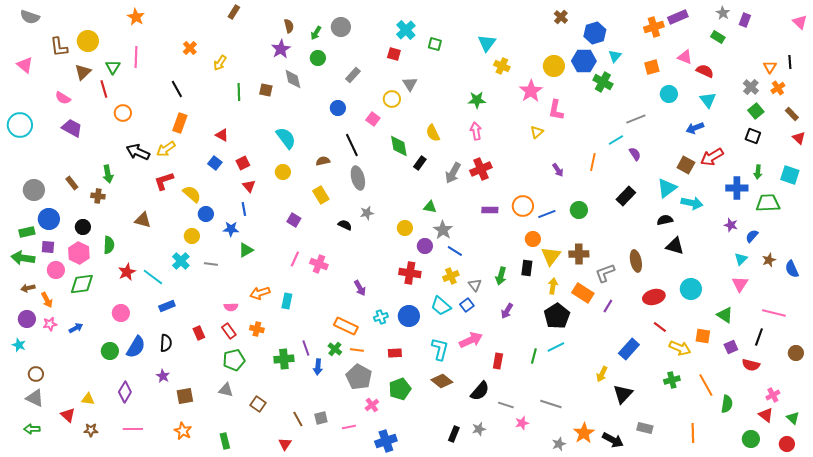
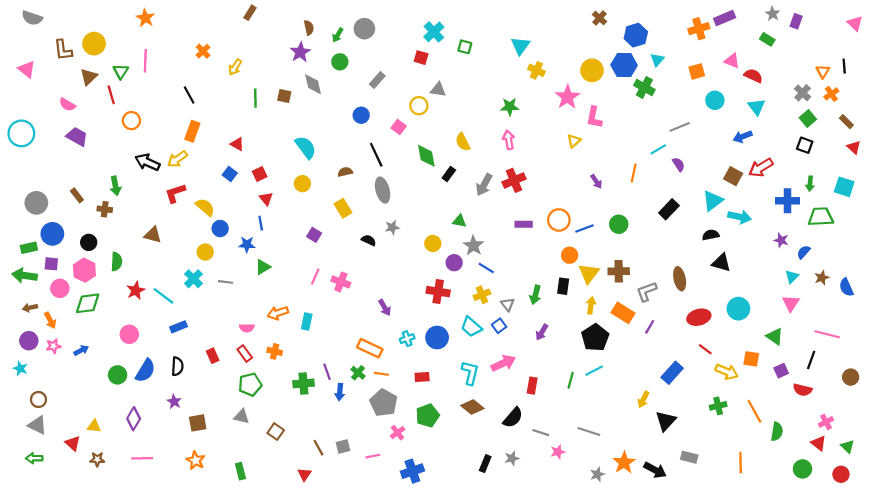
gray triangle: (410, 84) -> (438, 90), turned -49

